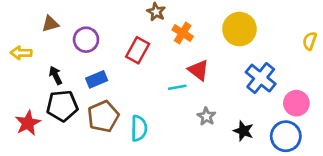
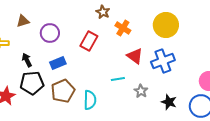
blue cross: (261, 78) -> (163, 61), moved, turned 30
cyan line: (177, 87) -> (118, 79), moved

